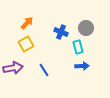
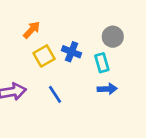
blue cross: (61, 32) -> (72, 52), moved
yellow square: (26, 44) -> (44, 56), moved

